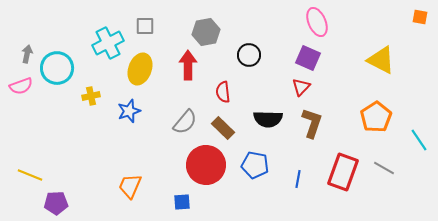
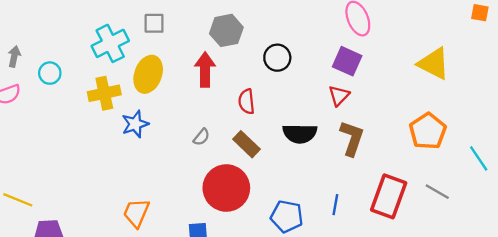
cyan circle: (57, 68) -> (50, 73), size x0.6
yellow cross: (91, 96) -> (104, 93), moved, size x1.5
gray semicircle: (185, 122) -> (201, 137), size x0.6
blue pentagon: (255, 165) -> (287, 216), moved

